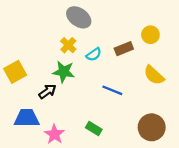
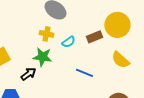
yellow circle: (150, 35) -> (117, 25), size x1.6
yellow cross: (68, 45) -> (46, 34), turned -32

